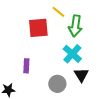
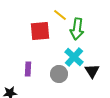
black triangle: (81, 75) -> (92, 71), moved
gray circle: (57, 84) -> (59, 74), moved

